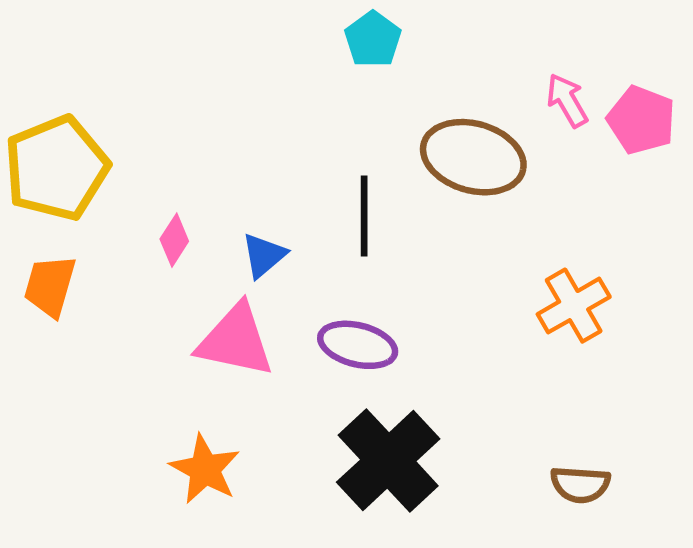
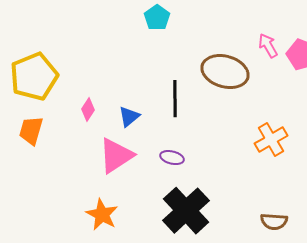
cyan pentagon: (373, 39) -> (157, 18), moved
pink triangle: (235, 340) -> (116, 156), turned -45
purple ellipse: (358, 345) -> (172, 158), size x0.7

